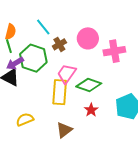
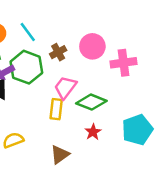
cyan line: (43, 27) -> (28, 32), moved
yellow rectangle: (60, 92) -> (56, 109), size x0.7

